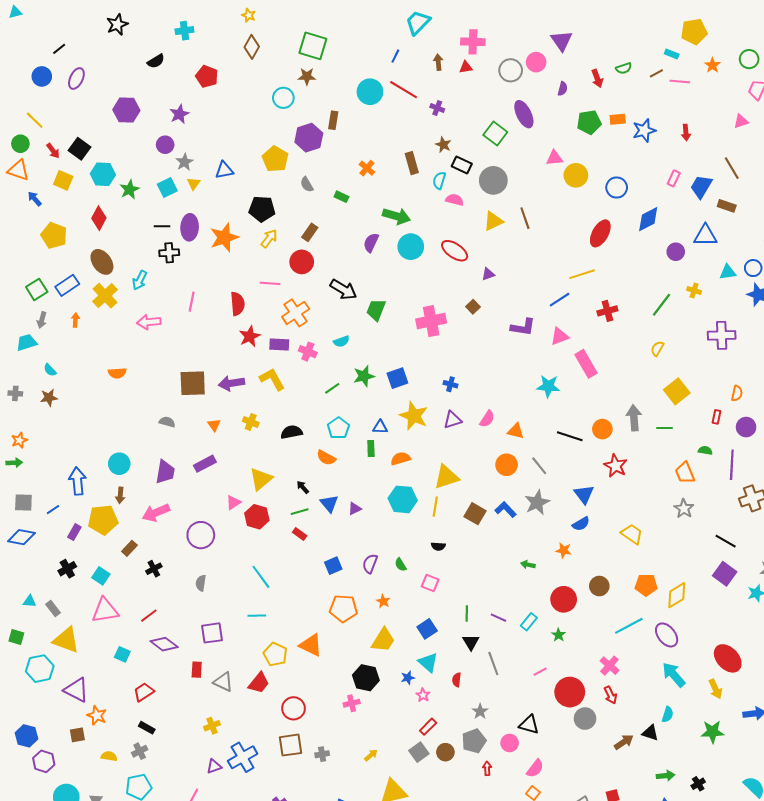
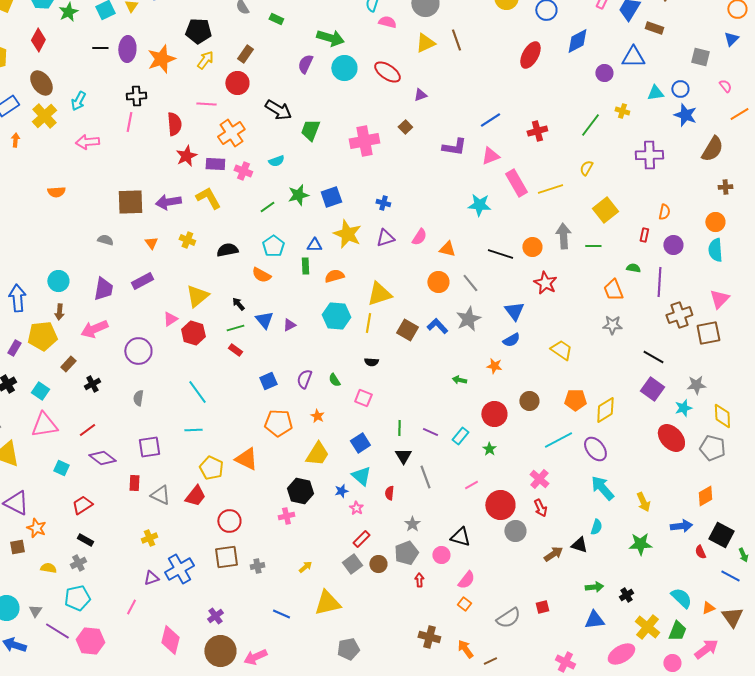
black cross: (169, 253) -> (136, 96), moved
yellow line: (582, 274) -> (550, 189), moved
gray star: (684, 509) -> (612, 325), turned -30
red ellipse: (728, 658) -> (671, 438), moved

